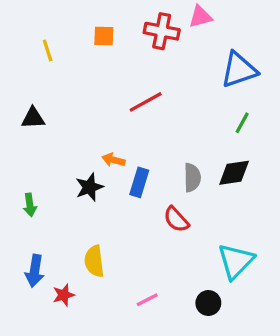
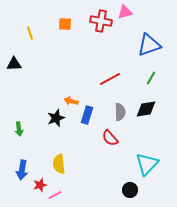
red line: (146, 102) -> (110, 79), moved
black triangle: (33, 118) -> (14, 64), moved
pink line: (147, 300) -> (55, 195), moved

